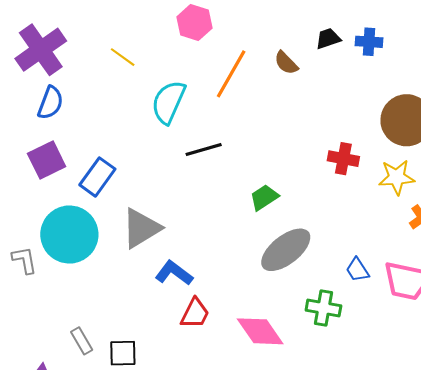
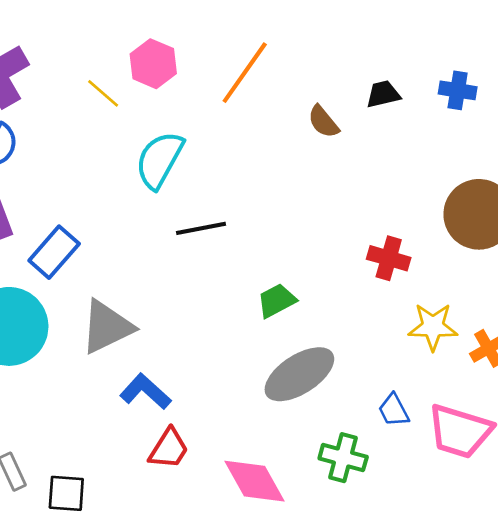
pink hexagon: (194, 23) -> (153, 64), moved
blue cross: (369, 42) -> (458, 90), moved
orange line: (231, 74) -> (245, 73), moved
yellow star: (397, 177) -> (433, 327), moved

